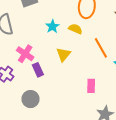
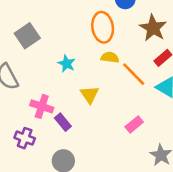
yellow semicircle: (75, 29) -> (110, 57), moved
pink rectangle: (91, 86) -> (134, 124), turned 64

